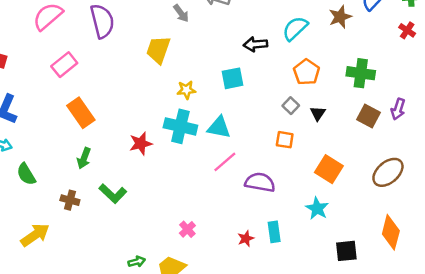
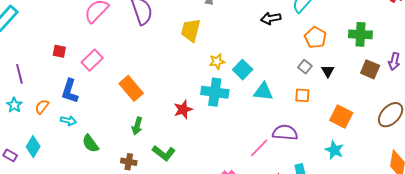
pink rectangle: (64, 65) -> (92, 60), moved
cyan square: (232, 78) -> (243, 70), moved, turned -30
cyan triangle: (219, 127) -> (263, 92), moved
pink line: (225, 162) -> (259, 148), moved

